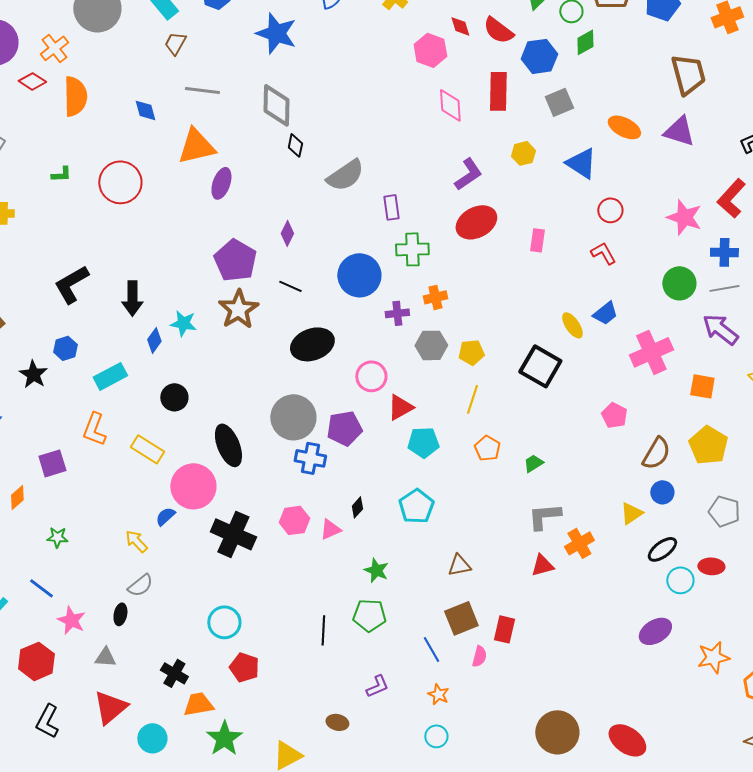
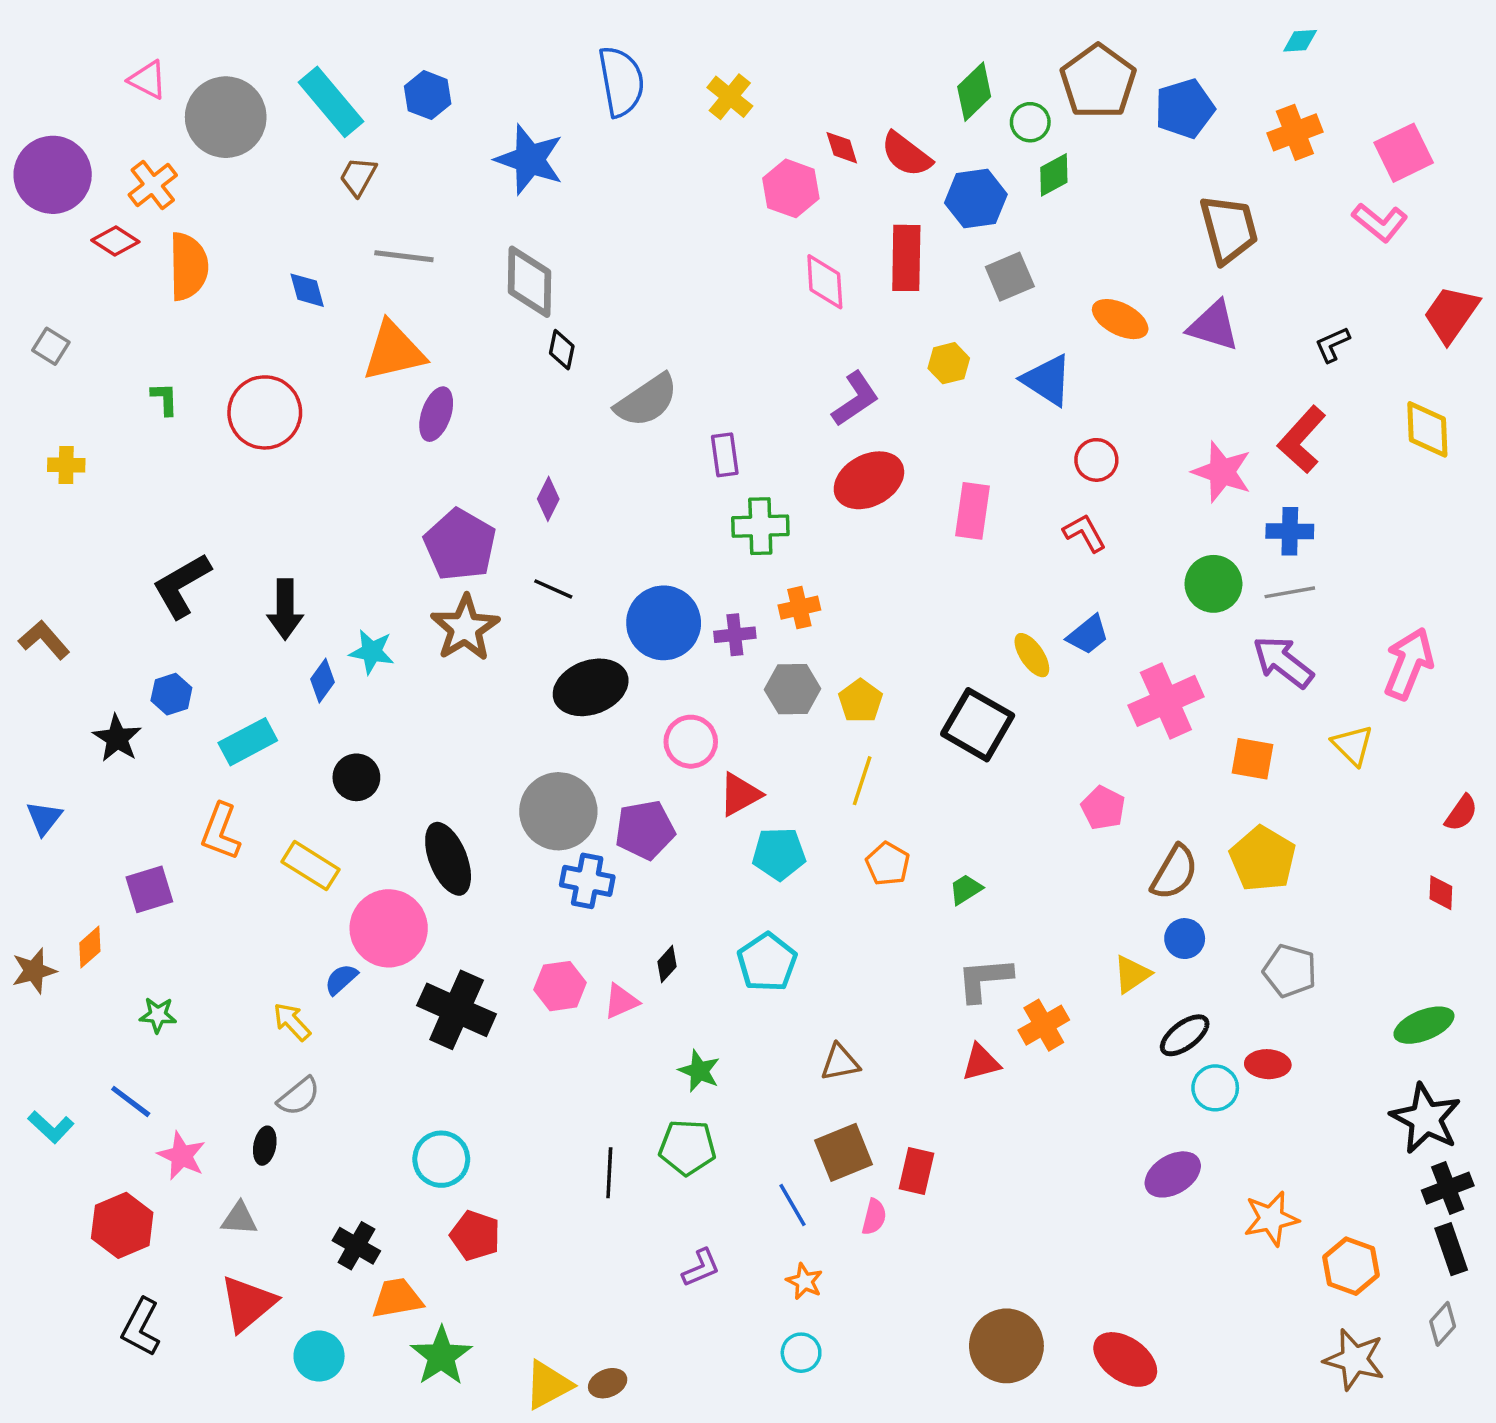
green L-shape: (61, 174) -> (165, 399), turned -90
pink rectangle: (537, 240) -> (972, 511), size x1.4
blue circle: (359, 275) -> (664, 623), moved
yellow pentagon: (471, 352) -> (860, 701), turned -30
brown ellipse: (337, 722) -> (608, 1383), moved, turned -35

